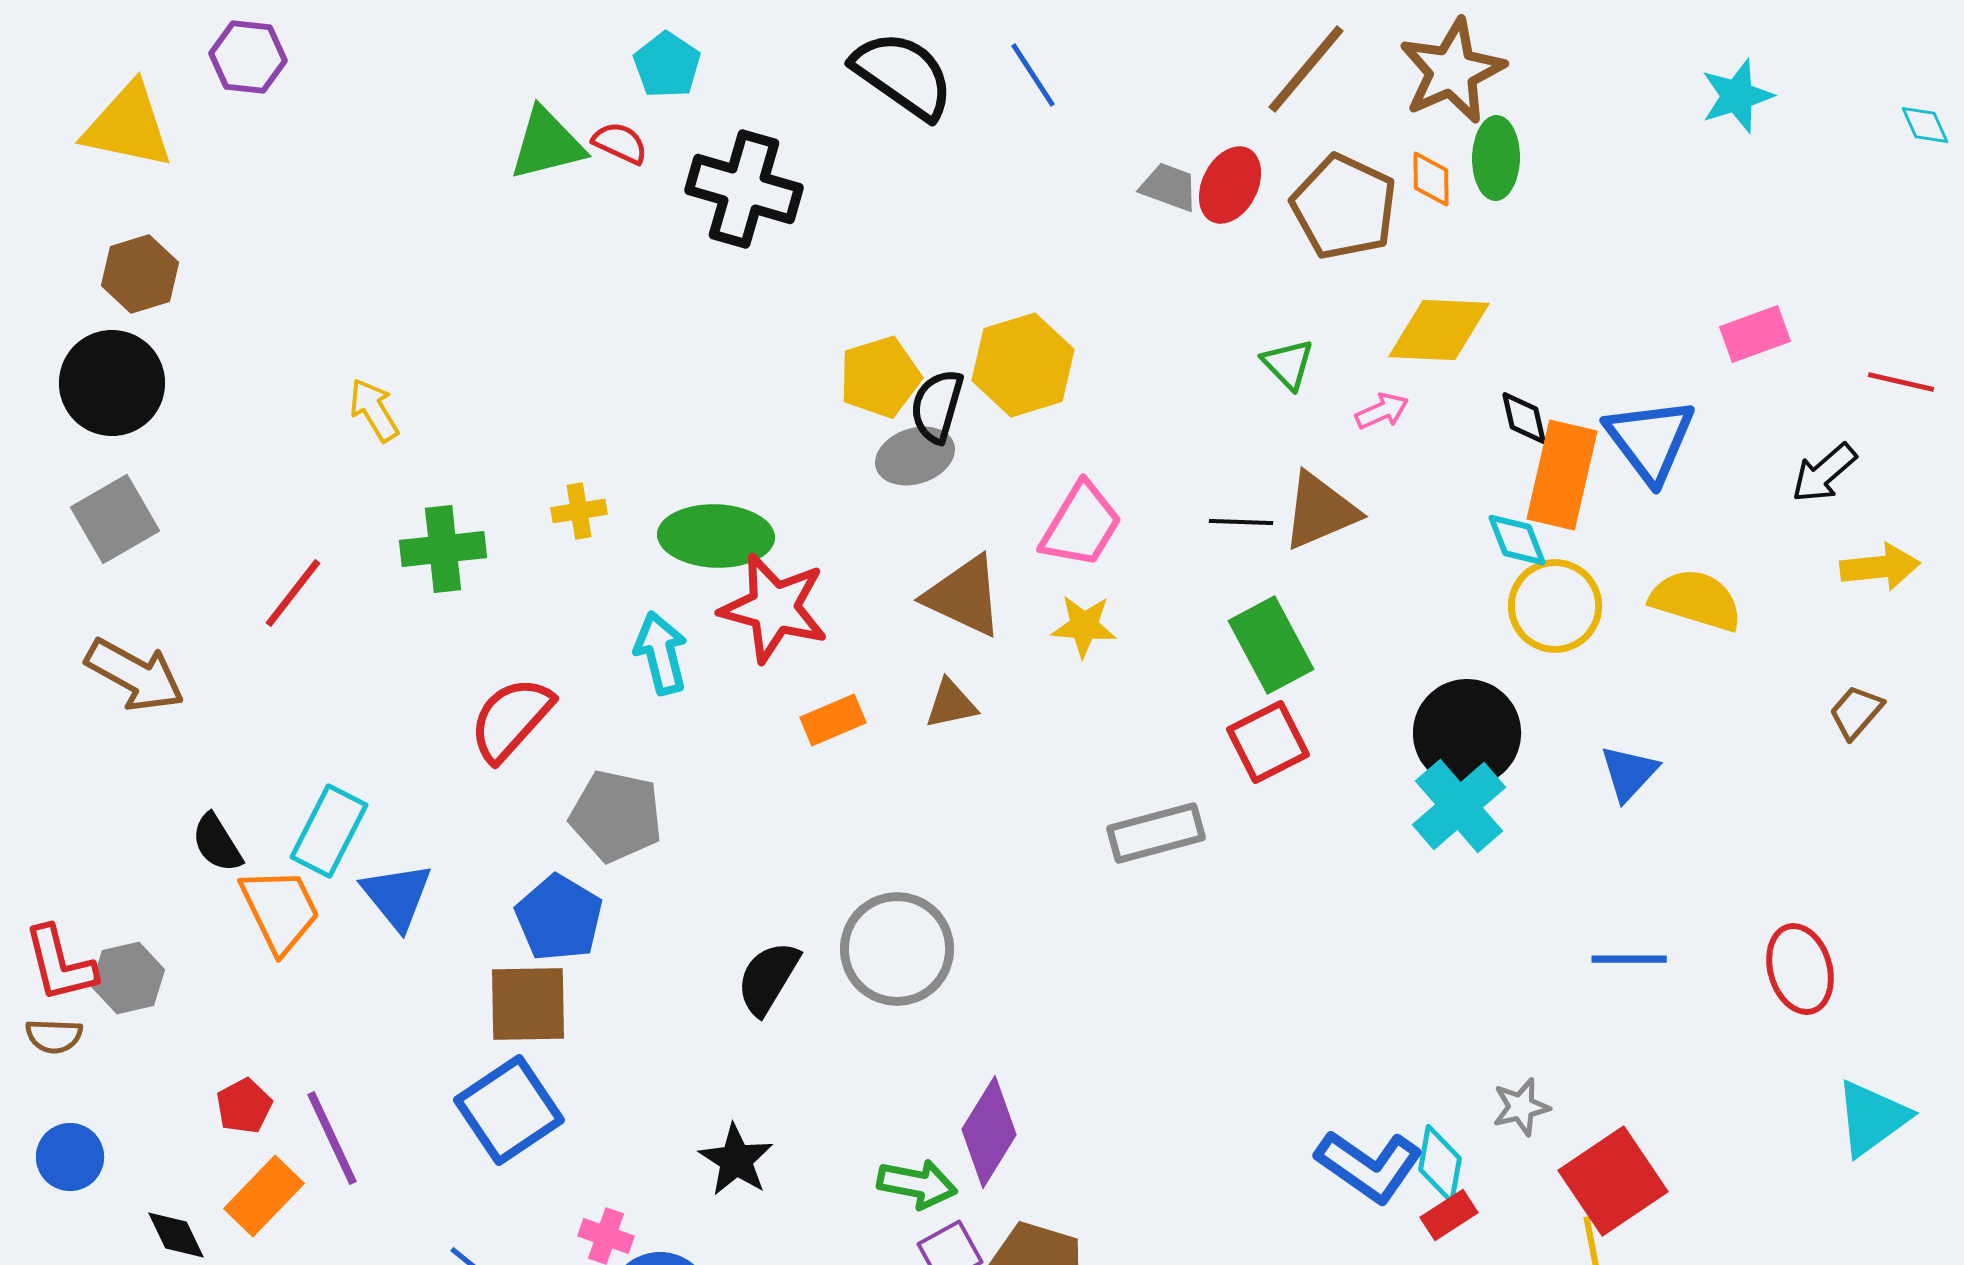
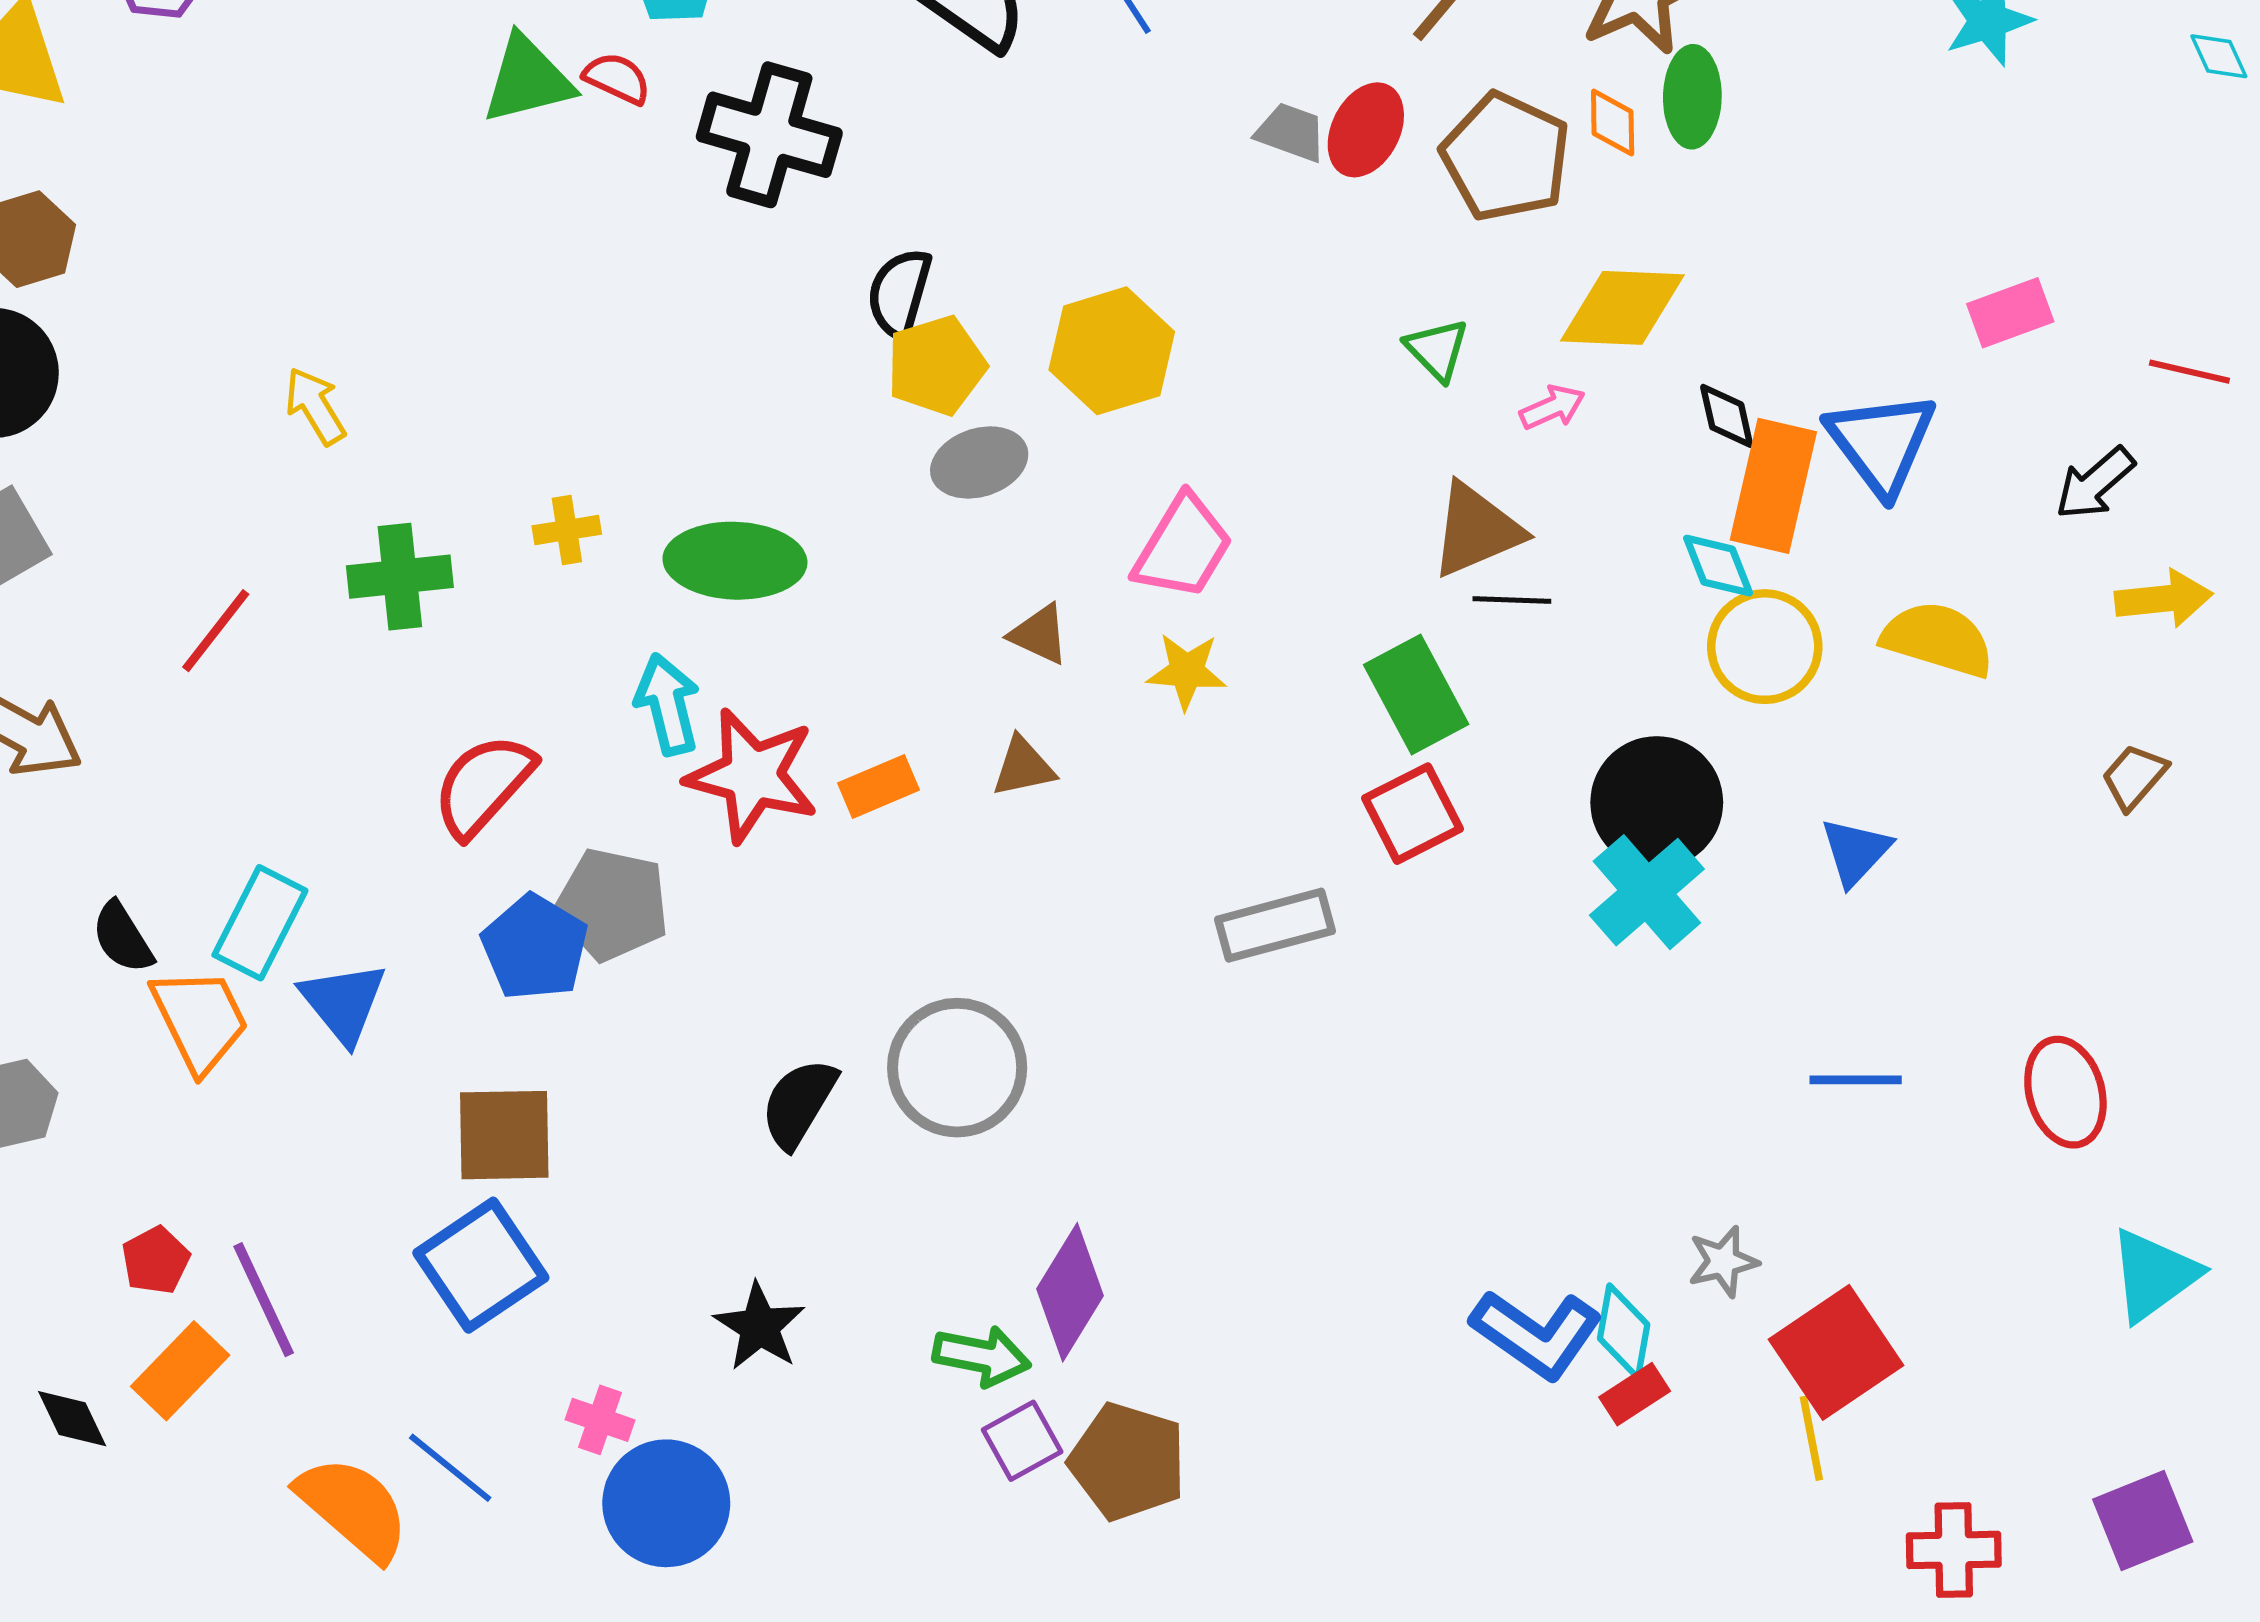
black semicircle: (937, 406) -> (899, 293), moved
black line: (1241, 522) -> (1512, 600), moved
brown triangle: (964, 596) -> (1039, 634), size x0.6
red star: (774, 608) -> (752, 775), moved
blue pentagon: (559, 918) -> (535, 947), moved

